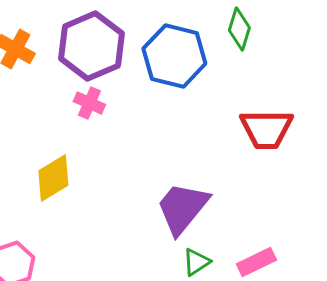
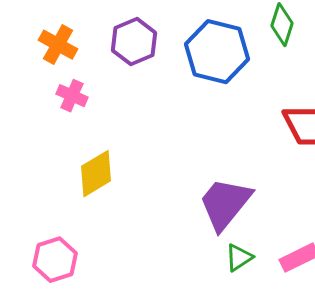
purple hexagon: (91, 46) -> (134, 42), size x0.7
pink cross: (89, 103) -> (72, 96), moved

